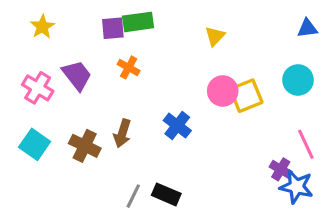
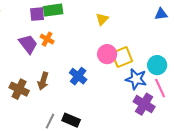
purple trapezoid: (77, 75) -> (28, 44), moved
cyan circle: (298, 80) -> (157, 65), moved
purple cross: (281, 169) -> (144, 104), size x1.5
blue star: (296, 187) -> (136, 79), moved

